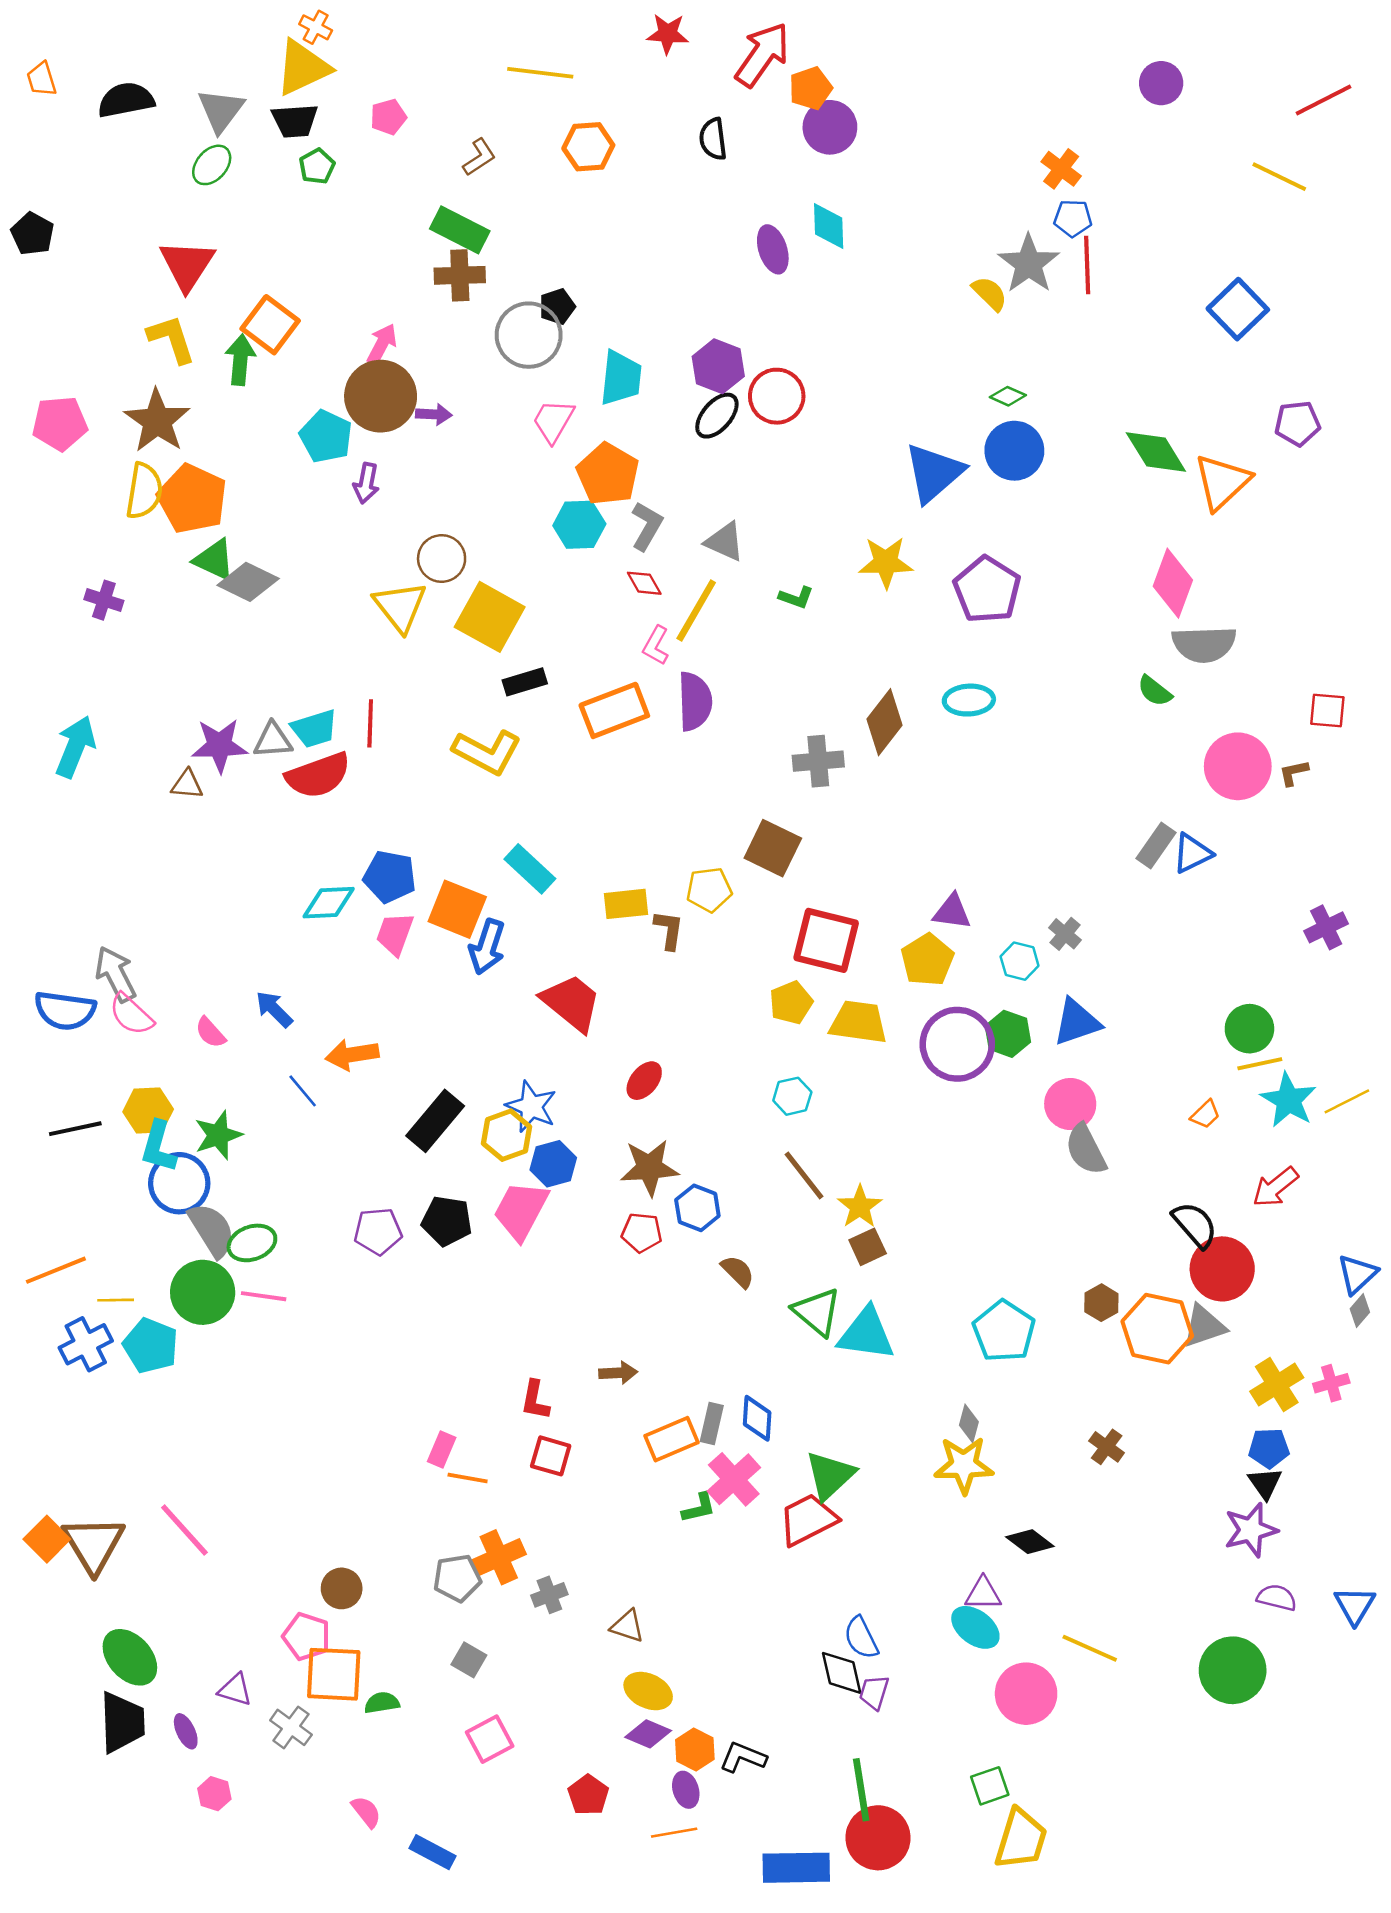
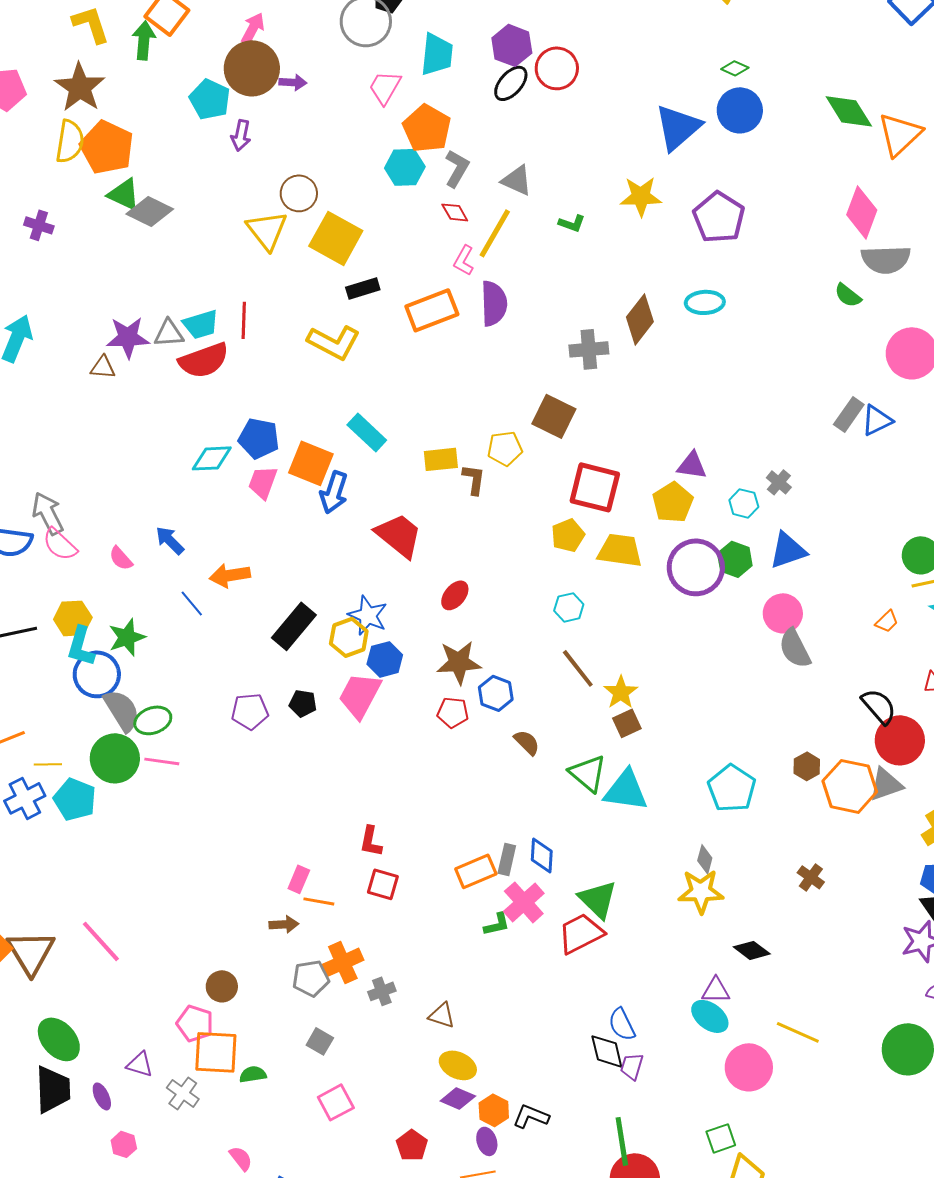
black pentagon: (447, 1221) -> (303, 703), size x0.7
brown arrow: (618, 1373) -> (284, 924), moved
green triangle: (830, 1475) -> (598, 899), turned -33

